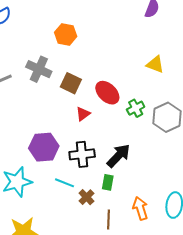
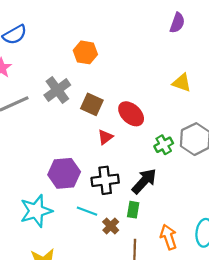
gray cross: (39, 69) -> (57, 90), turned 30
green cross: (136, 108) -> (164, 145), moved

